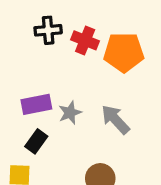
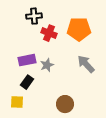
red cross: (85, 40) -> (49, 33), moved
gray arrow: (115, 119) -> (86, 64), moved

